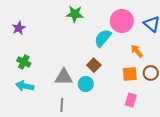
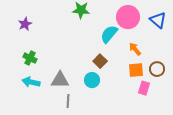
orange arrow: (137, 51) -> (135, 49), moved
gray triangle: (64, 77) -> (60, 80), moved
pink rectangle: (131, 100) -> (144, 88), moved

